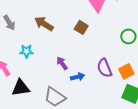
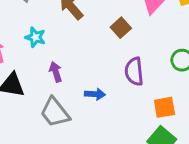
purple arrow: (62, 63) -> (56, 72), moved
purple semicircle: (105, 68) -> (134, 71), moved

